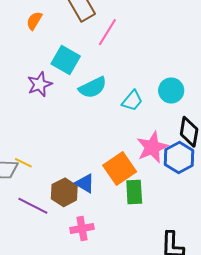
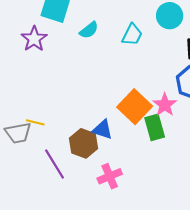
cyan semicircle: (93, 87) -> (89, 30), size x0.7
pink star: (152, 147) -> (165, 105), moved, size x0.7
purple line: (33, 206) -> (55, 164), turned 44

